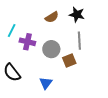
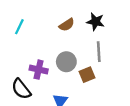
cyan line: (12, 31) -> (19, 27), moved
purple cross: (27, 42) -> (39, 70), moved

